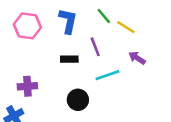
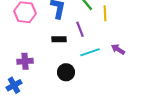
yellow line: (126, 27) -> (105, 13), turned 56
purple arrow: (137, 58) -> (118, 49), moved

